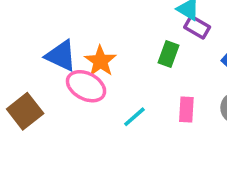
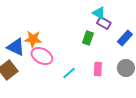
blue triangle: (61, 56) -> (16, 47), moved
orange star: (100, 61) -> (33, 39), moved, turned -30

